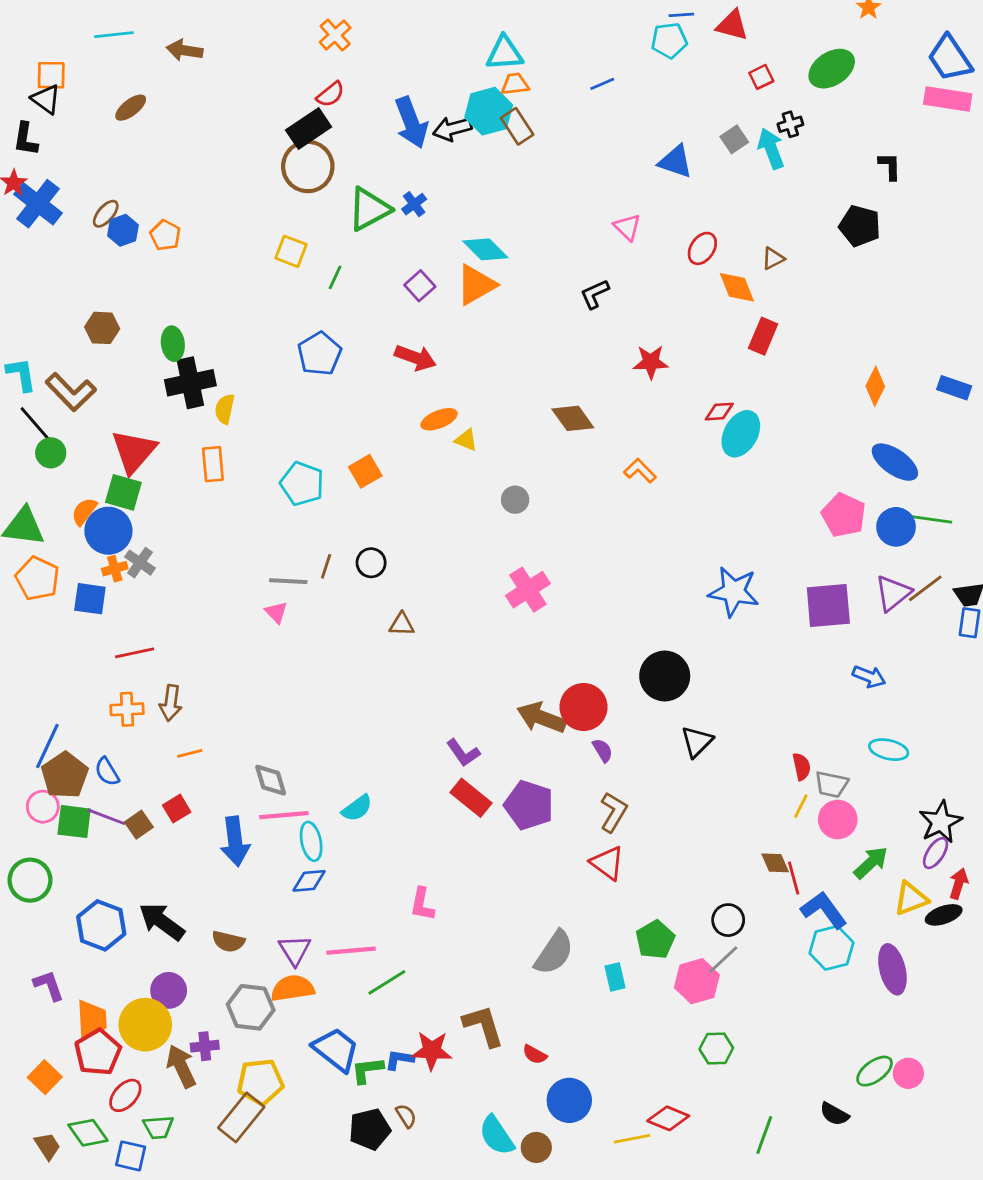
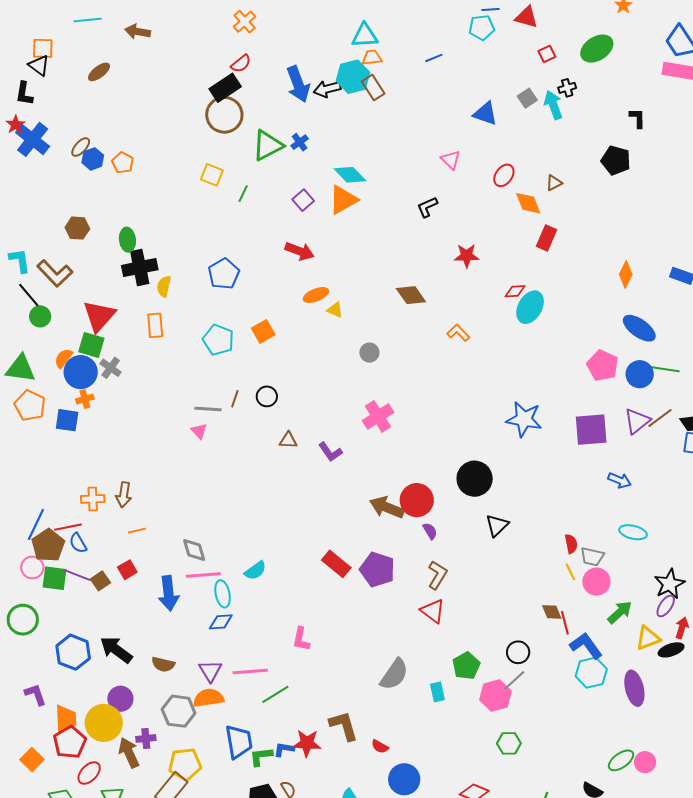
blue pentagon: (320, 354) -> (224, 274), moved
gray cross: (140, 563) -> (111, 368), moved
red line: (135, 653) -> (68, 527), moved
purple L-shape: (463, 753) -> (330, 452), moved
yellow line: (801, 806) -> (570, 572), turned -54
blue trapezoid: (336, 1049) -> (239, 742), turned 42

